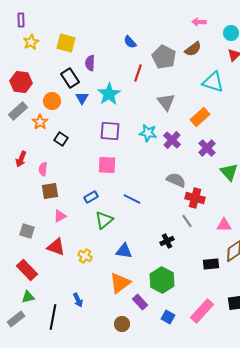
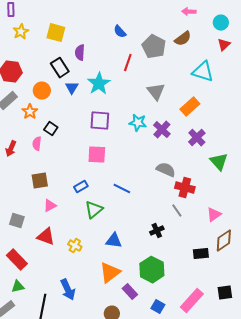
pink semicircle: (43, 169) -> (37, 144), moved
pink triangle: (224, 225) -> (214, 215), turned -35
blue arrow: (78, 300) -> (68, 290), size x1.5

